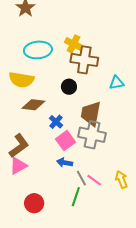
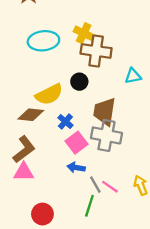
yellow semicircle: (21, 80) -> (49, 94), moved, turned -35
brown diamond: (33, 105) -> (31, 115), moved
pink triangle: (18, 166) -> (24, 172), turned 30

